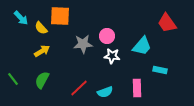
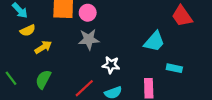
yellow semicircle: (41, 28) -> (28, 30), moved, turned -72
pink circle: (107, 36) -> (88, 13), moved
white star: (112, 56) -> (111, 65), moved

